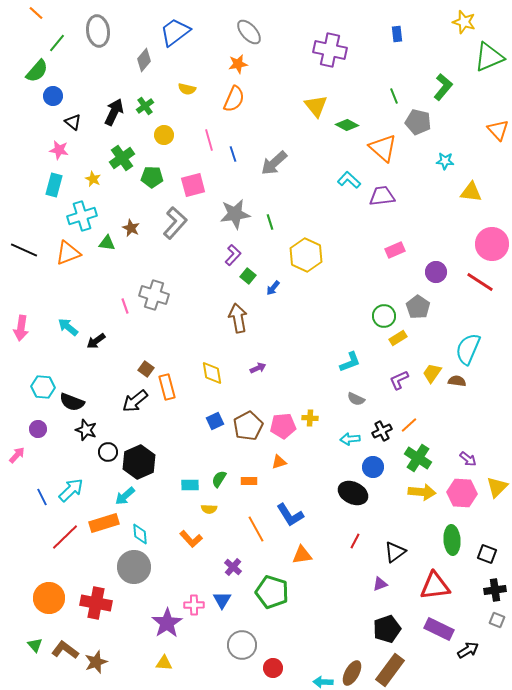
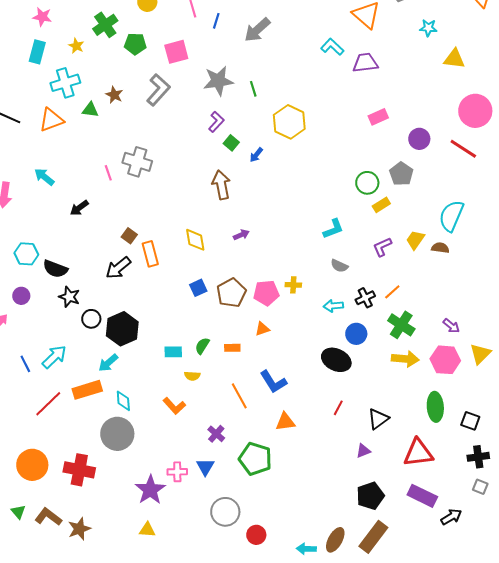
blue line: (233, 154) -> (216, 21), turned 35
cyan arrow: (68, 327) -> (44, 177), moved

